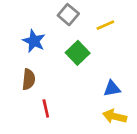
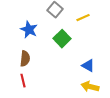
blue triangle: (112, 89) -> (88, 66), turned 40
red line: (46, 108) -> (23, 81), moved

